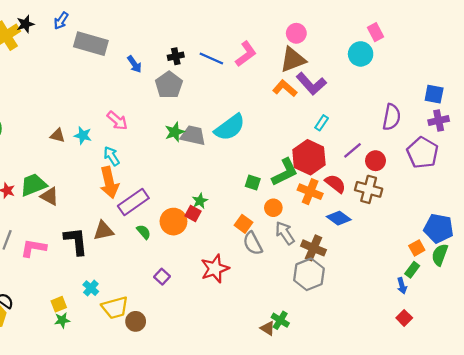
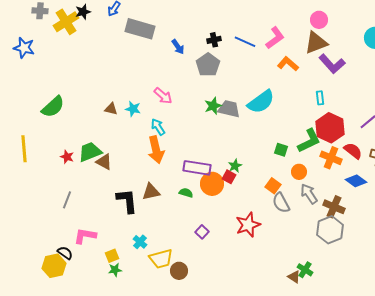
orange L-shape: (285, 88) -> (288, 64), moved
cyan rectangle: (322, 123) -> (320, 98), moved, turned -40
purple rectangle: (133, 202) -> (197, 168), moved, turned 44
green semicircle: (144, 232) -> (186, 193), turned -32
pink L-shape: (33, 248) -> (85, 236), moved

